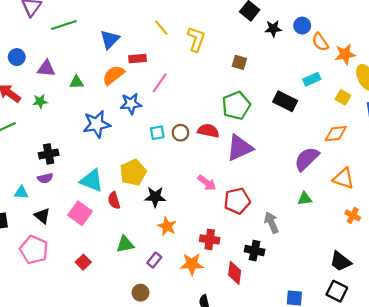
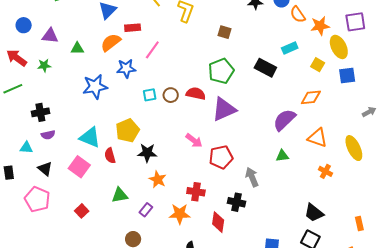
black cross: (49, 154) -> (40, 112), moved

